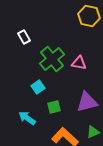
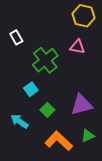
pink triangle: (79, 63) -> (77, 47), moved
green square: (54, 107) -> (47, 110), turned -32

